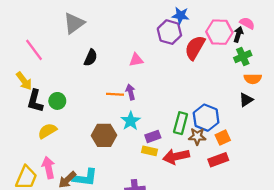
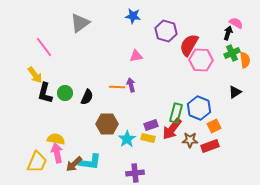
blue star: (181, 15) -> (133, 16), moved
pink hexagon: (219, 32) -> (201, 60), moved
black semicircle: (91, 58) -> (87, 97), moved
orange semicircle: (253, 79) -> (245, 60), moved, turned -98
cyan star: (131, 121) -> (127, 139), moved
yellow semicircle: (47, 131) -> (56, 139), moved, turned 42
brown star: (197, 136) -> (190, 140), moved
red arrow: (176, 156) -> (172, 129), moved, turned -40

